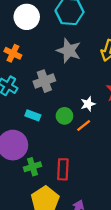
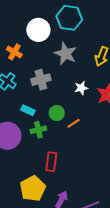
white circle: (27, 17) -> (38, 30), moved
white star: (88, 104) -> (81, 88), moved
green cross: (32, 167) -> (38, 130), moved

